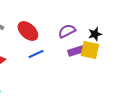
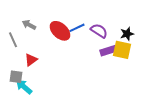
purple semicircle: (67, 31) -> (99, 31), turned 60
blue line: (36, 54) -> (77, 28), moved

